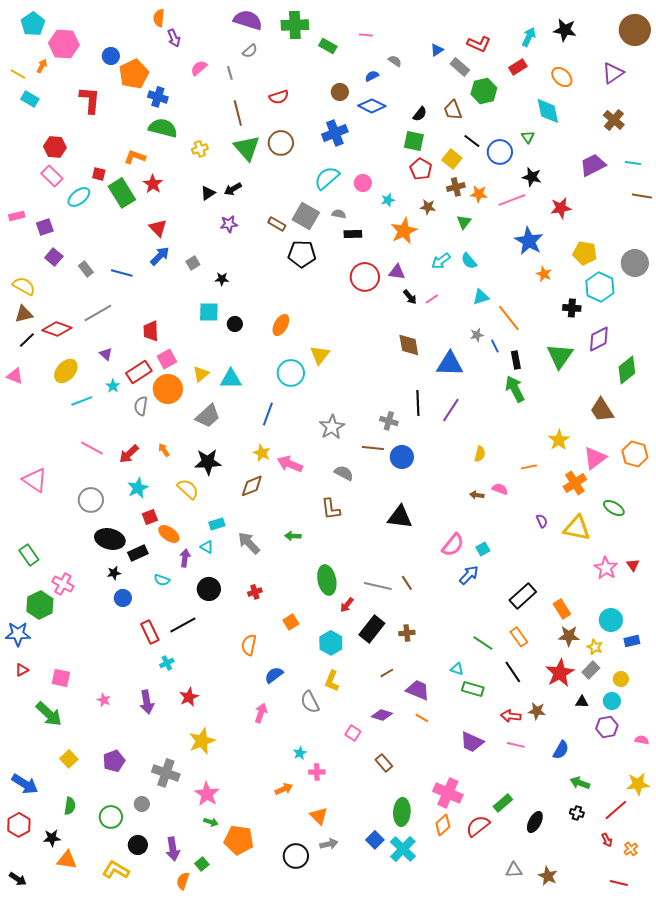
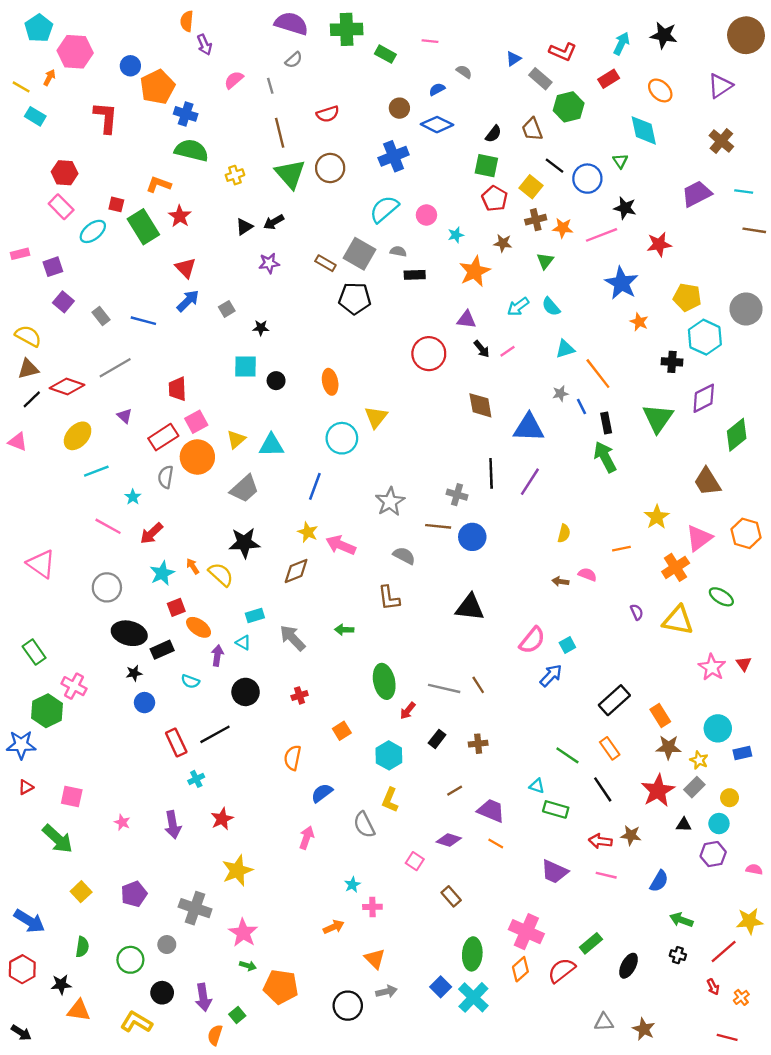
red circle: (365, 277) -> (429, 354), moved
orange ellipse: (281, 325) -> (330, 382), turned -40
cyan star: (113, 386) -> (133, 497), moved
orange arrow: (164, 450) -> (193, 566), moved
black rectangle: (372, 629) -> (437, 739), size x0.6

